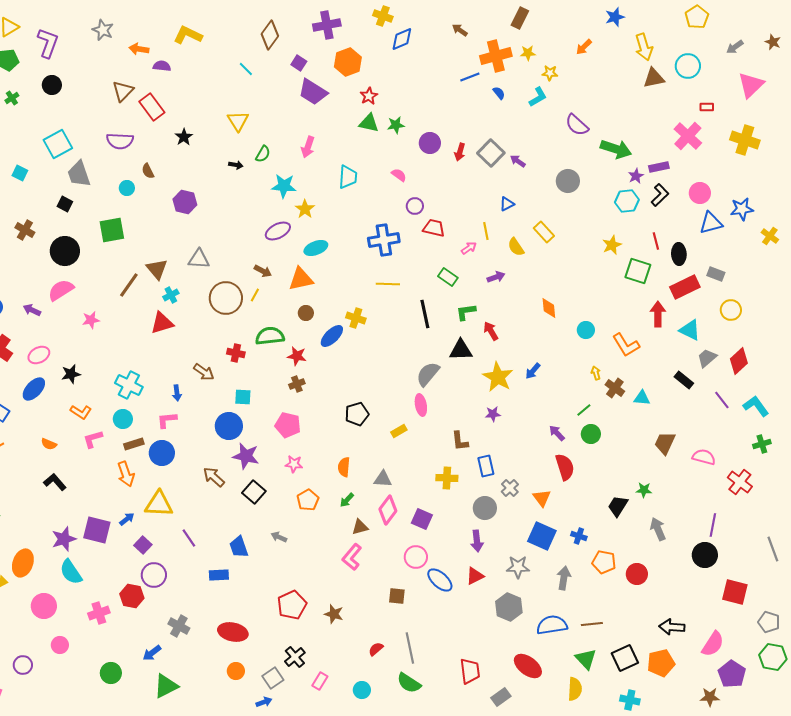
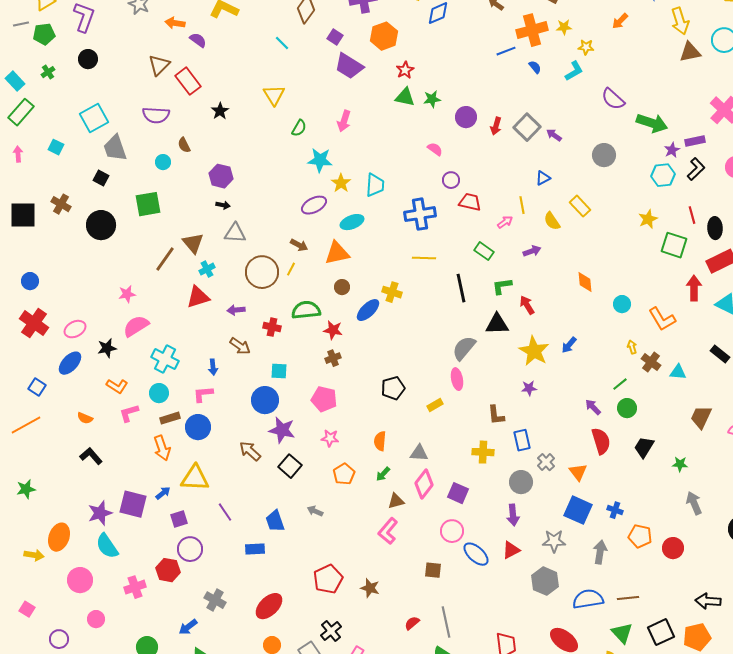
purple semicircle: (162, 66) -> (198, 40), turned 30
black arrow: (236, 165) -> (223, 205), moved
cyan trapezoid: (348, 177) -> (375, 185), moved
pink semicircle: (61, 290) -> (136, 326), moved
purple arrow: (32, 310) -> (236, 310), moved, turned -30
black trapezoid: (618, 506) -> (644, 447), moved
purple square: (143, 545) -> (179, 519), turned 30
red ellipse: (233, 632) -> (269, 606), turned -56

